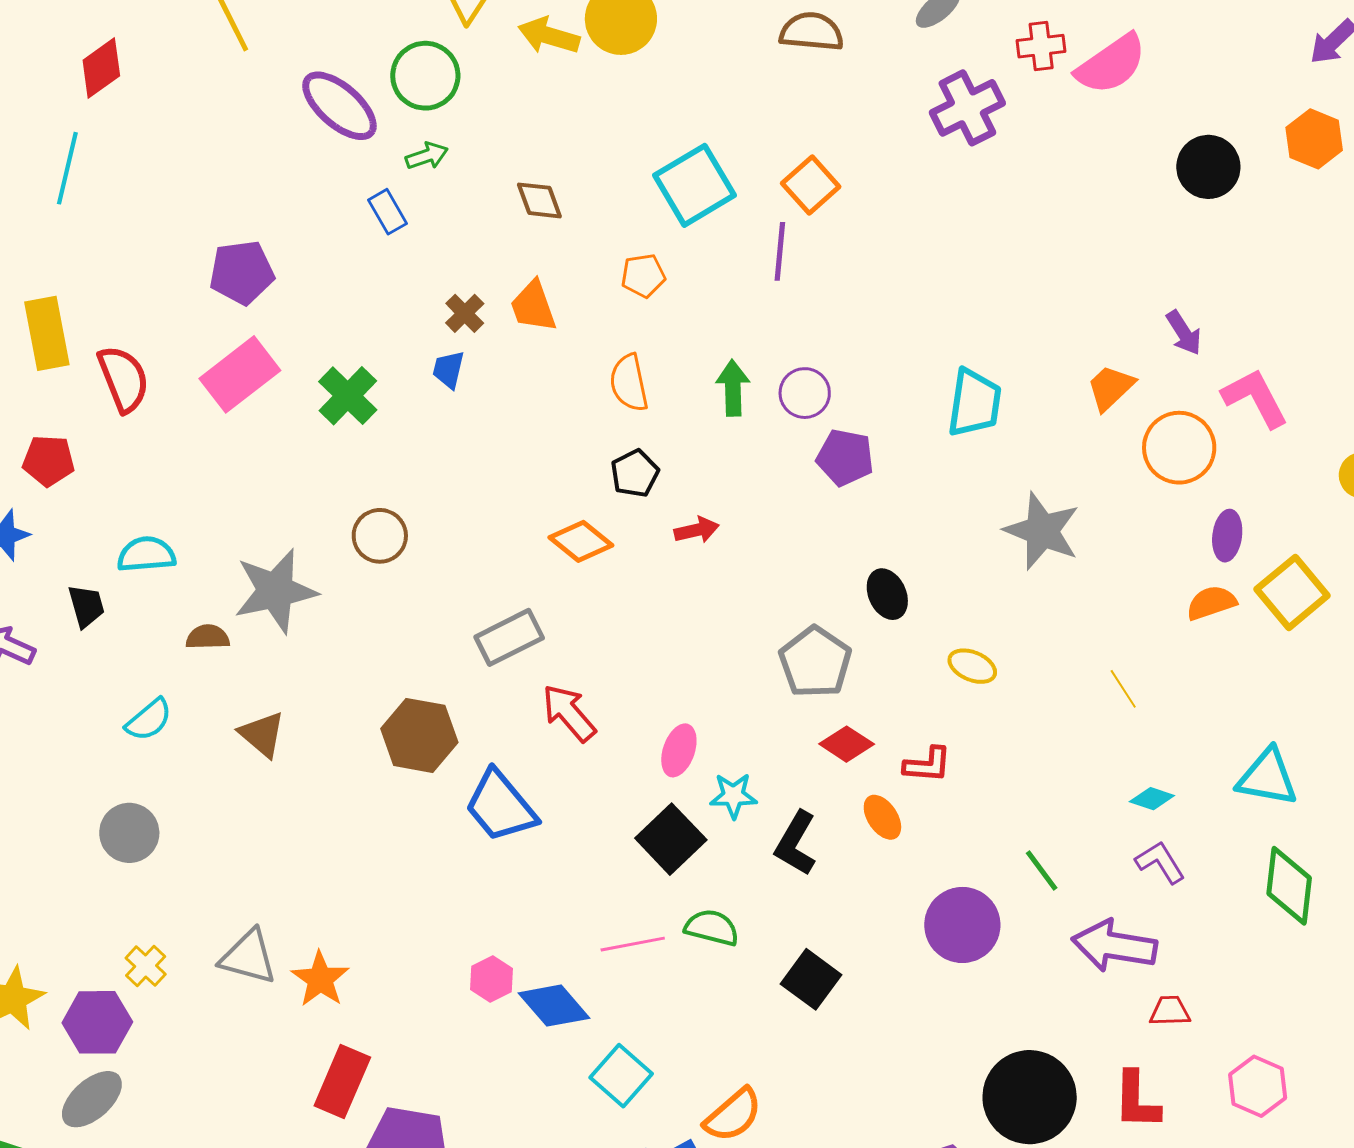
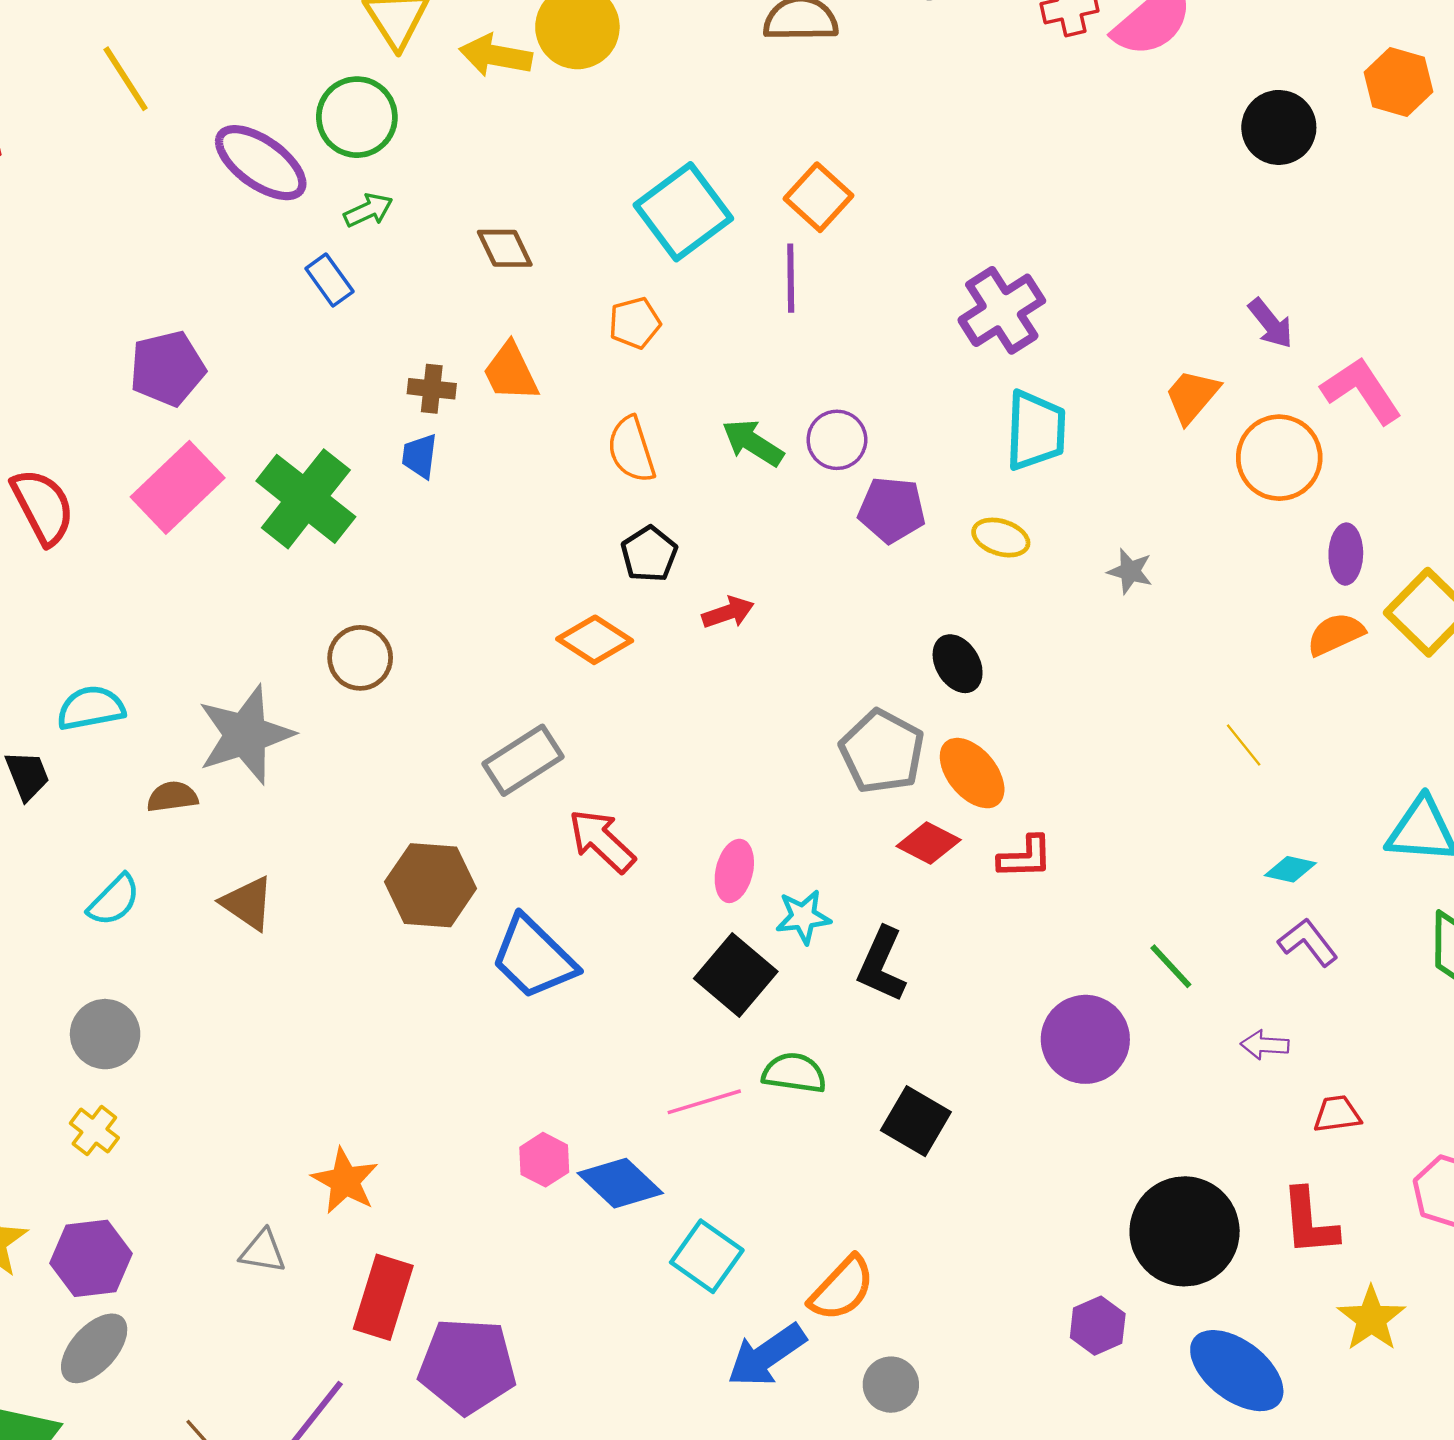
purple cross: (967, 108) -> (1002, 310), moved
brown cross: (465, 313) -> (432, 389), turned -33
green arrow: (733, 388) -> (753, 443), turned -50
green cross: (348, 396) -> (306, 499), size x1.4
gray star: (1042, 531) -> (1130, 571), size x0.5
yellow ellipse: (972, 666) -> (1001, 538), moved
orange ellipse: (882, 817) -> (972, 773), moved, size x1.4
purple arrow: (1114, 946) -> (1265, 1045), size x0.5
gray triangle: (248, 957) -> (263, 1251), moved, size x0.7
yellow cross: (146, 966) -> (94, 1131), moved

